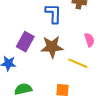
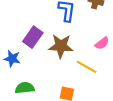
pink semicircle: (89, 40) -> (102, 43), turned 64

